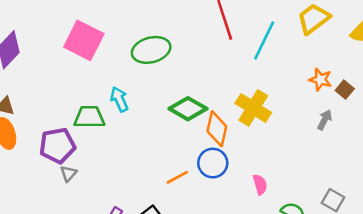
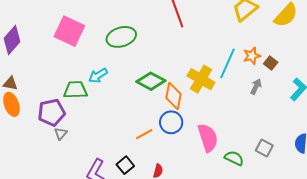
cyan line: (264, 41) -> (227, 63), moved
orange star: (320, 80) -> (252, 56), turned -30
cyan arrow: (119, 99) -> (98, 75), turned -96
pink semicircle: (260, 184) -> (208, 138), size x1.8

